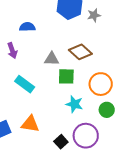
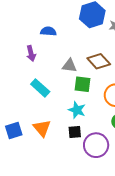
cyan star: (74, 104) -> (77, 110), moved
orange triangle: (30, 124) -> (42, 128), turned 36
black square: (61, 142) -> (75, 132), moved, turned 32

